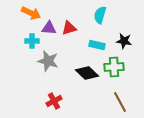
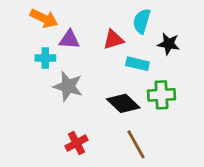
red triangle: (69, 28) -> (113, 40), moved
black star: (124, 41) -> (169, 44), moved
brown line: (120, 102) -> (136, 144), moved

